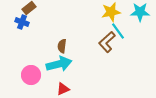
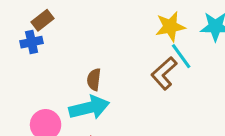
blue cross: (22, 22) -> (32, 42), turned -32

